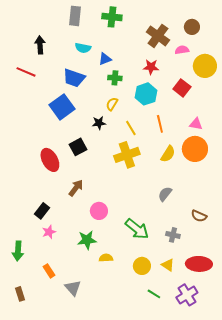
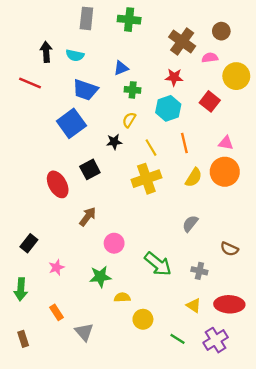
cyan semicircle: (83, 48) -> (75, 55), moved
black rectangle: (42, 211) -> (29, 243), moved
yellow circle: (142, 266) -> (143, 319), moved

